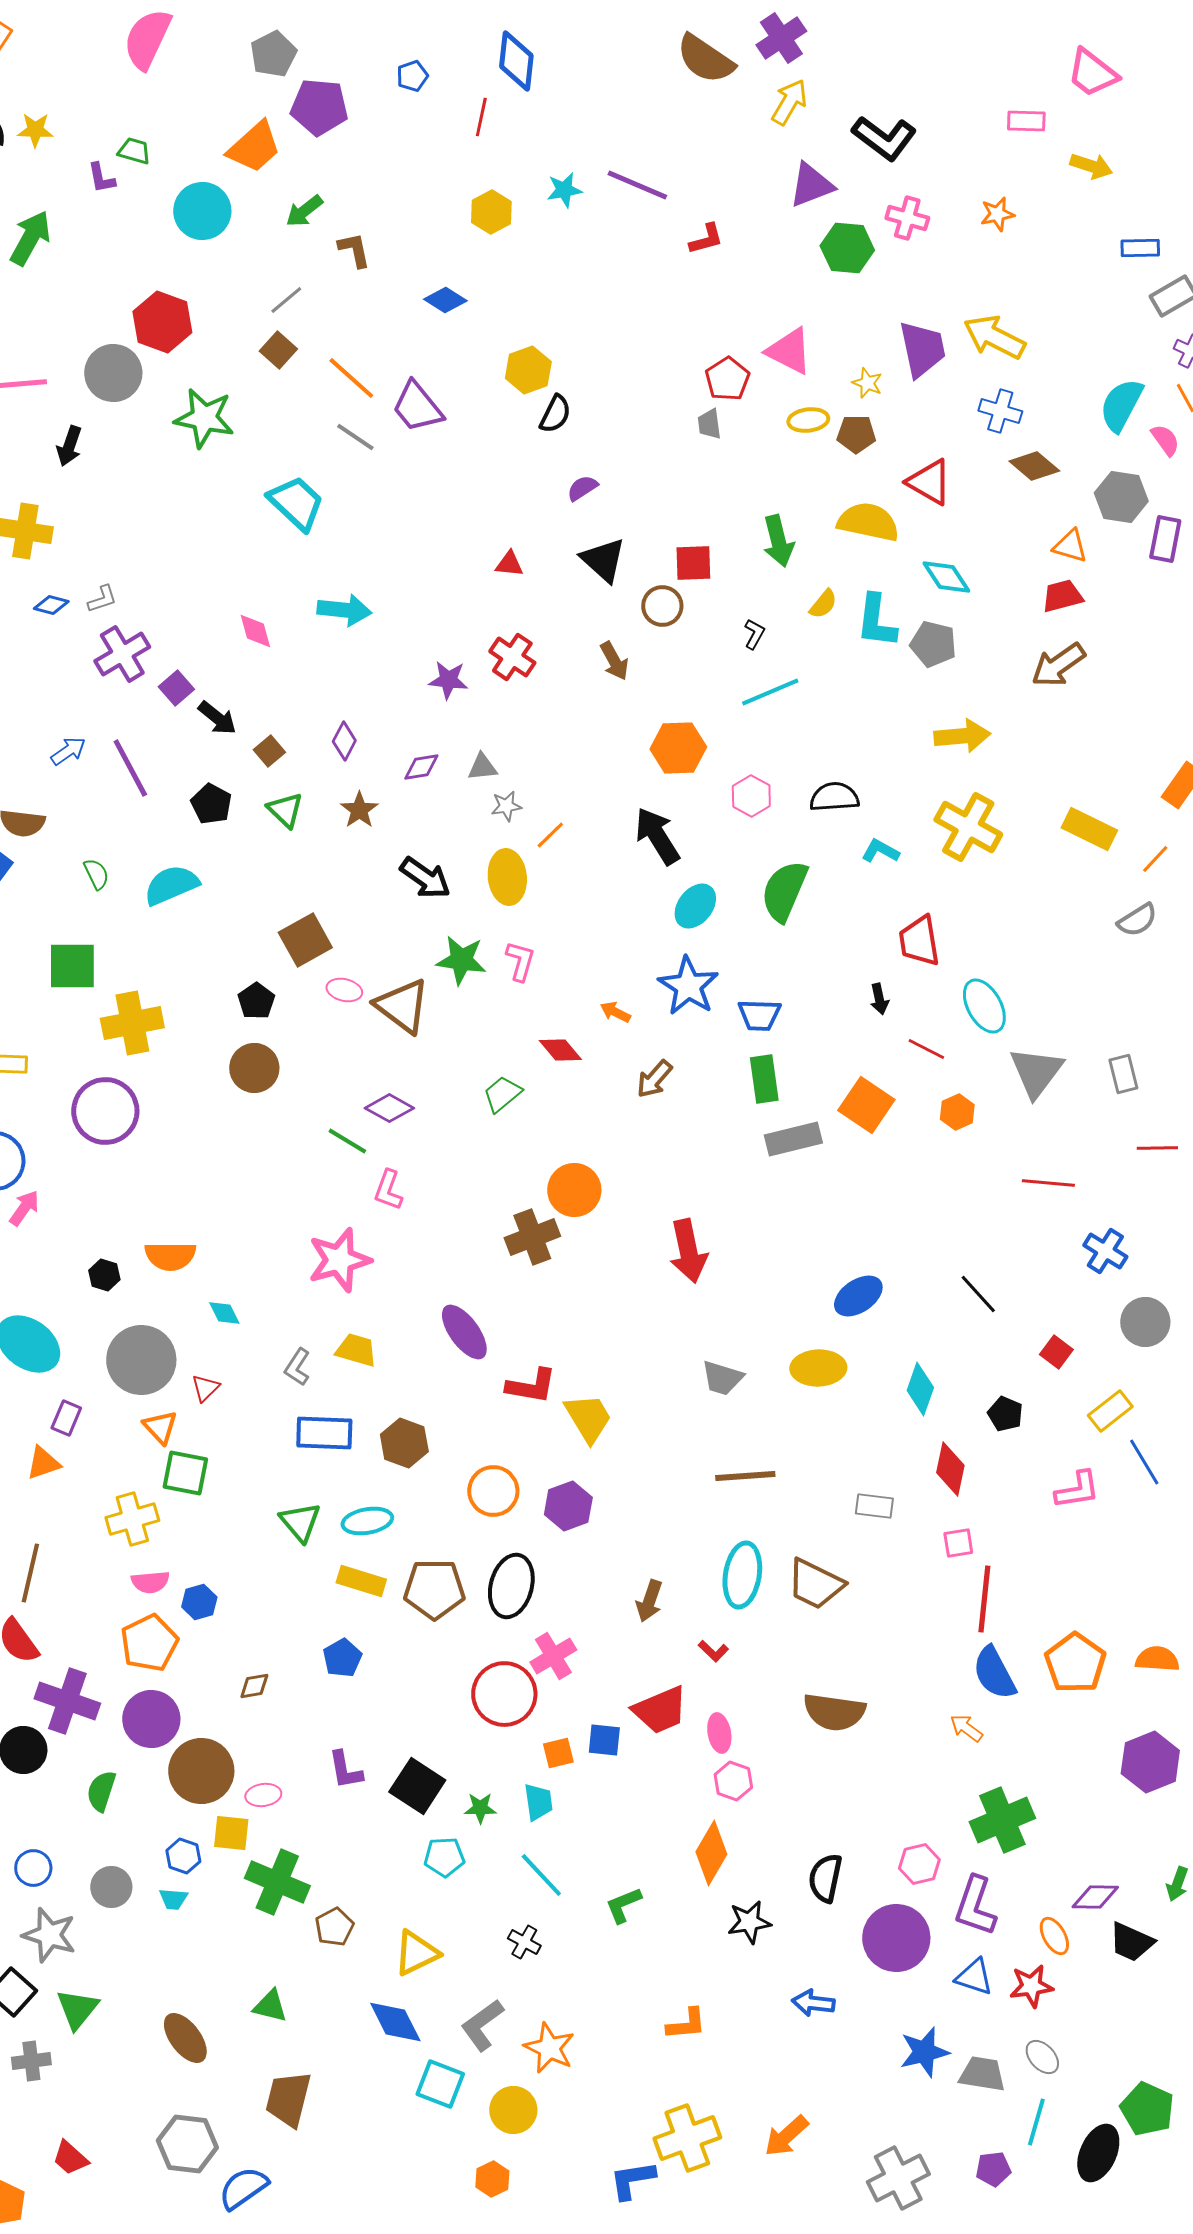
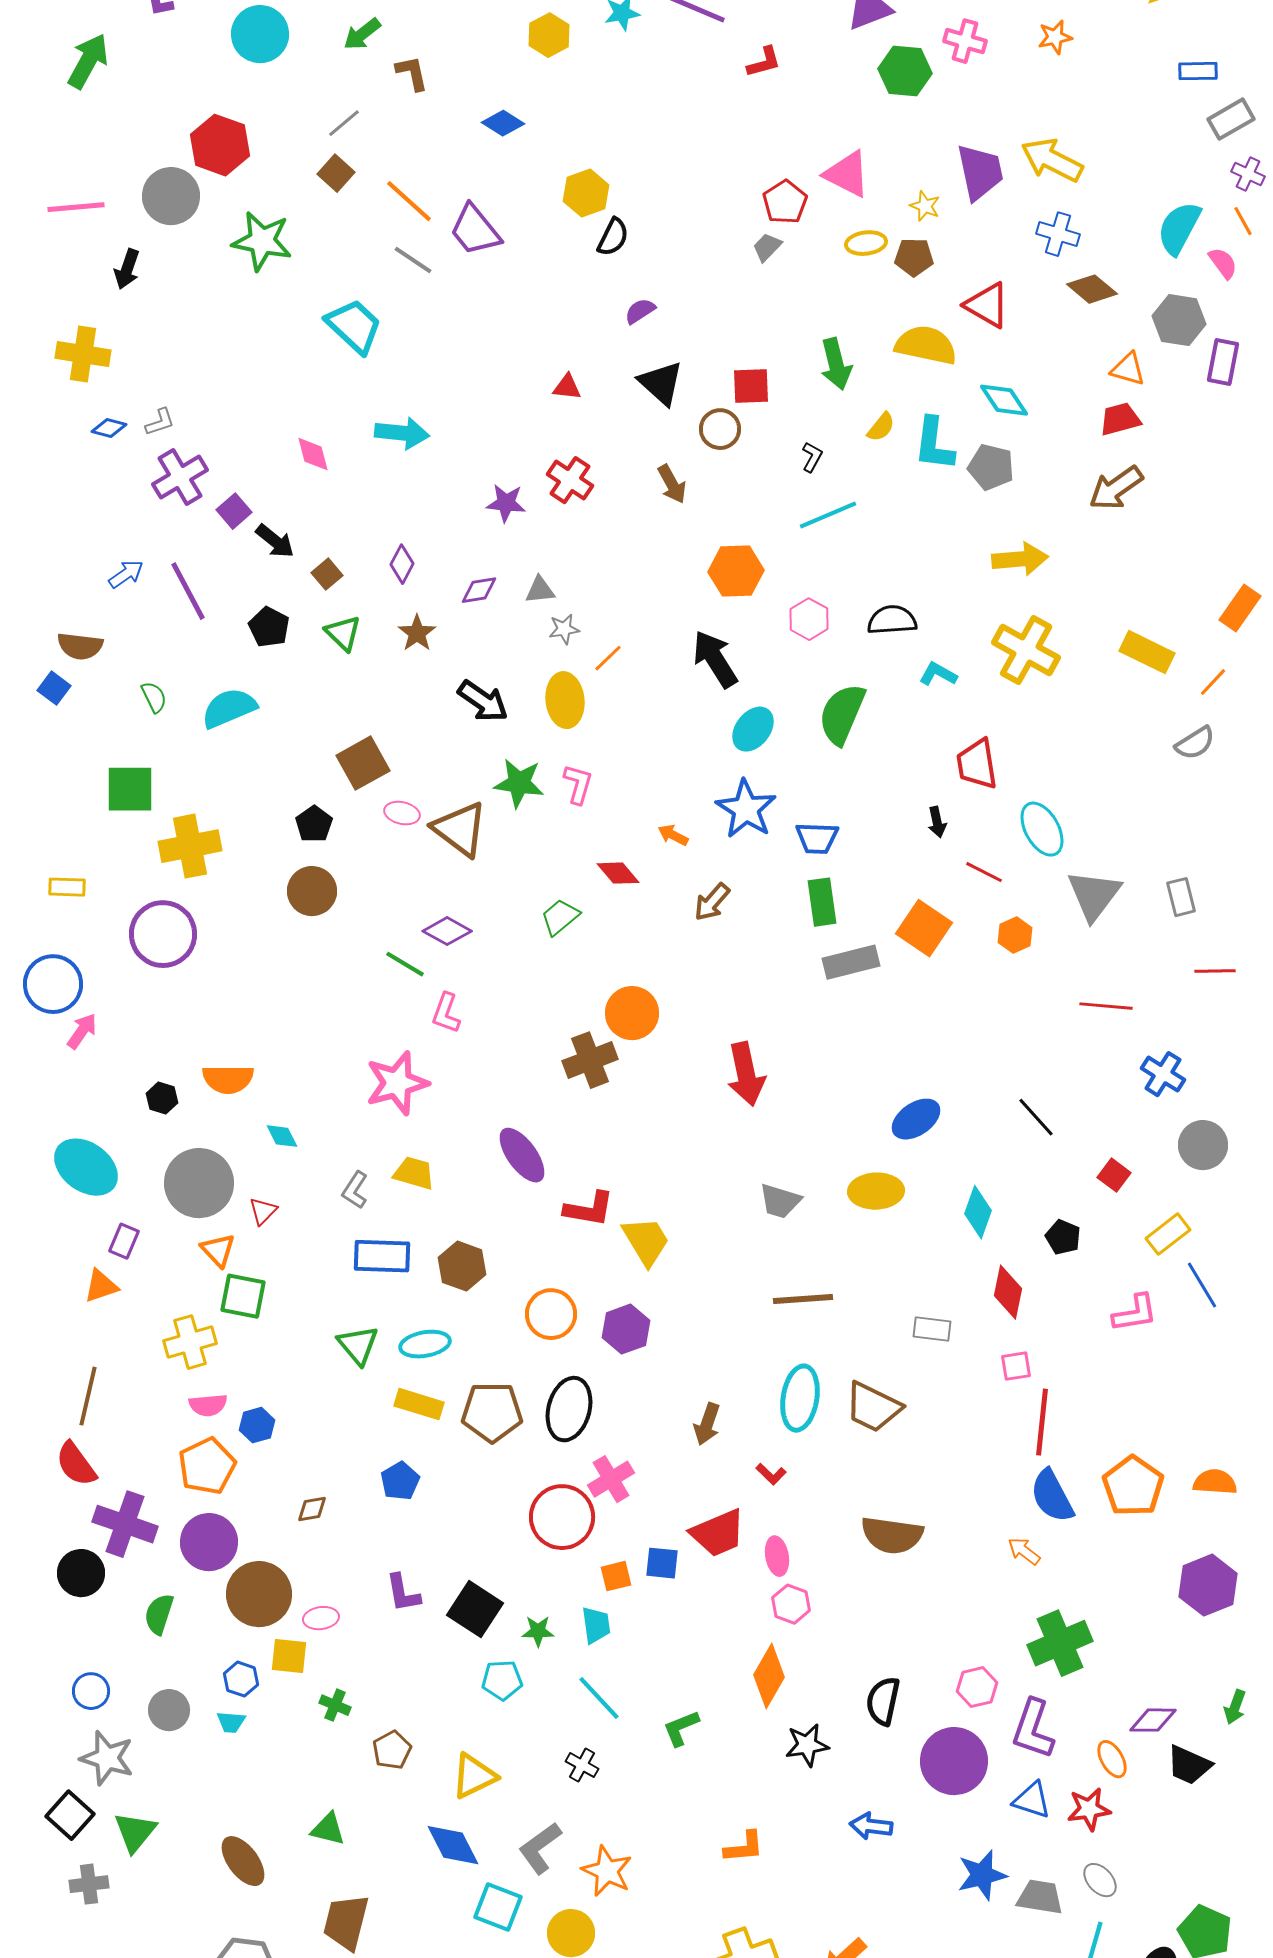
gray trapezoid: (709, 424) -> (767, 247), turned 52
green cross: (277, 1882) -> (335, 1705), size x0.5

